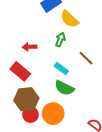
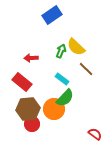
yellow semicircle: (70, 19) -> (76, 47), moved
green semicircle: (64, 88) -> (65, 98), turned -72
orange circle: (53, 114) -> (54, 109), moved

